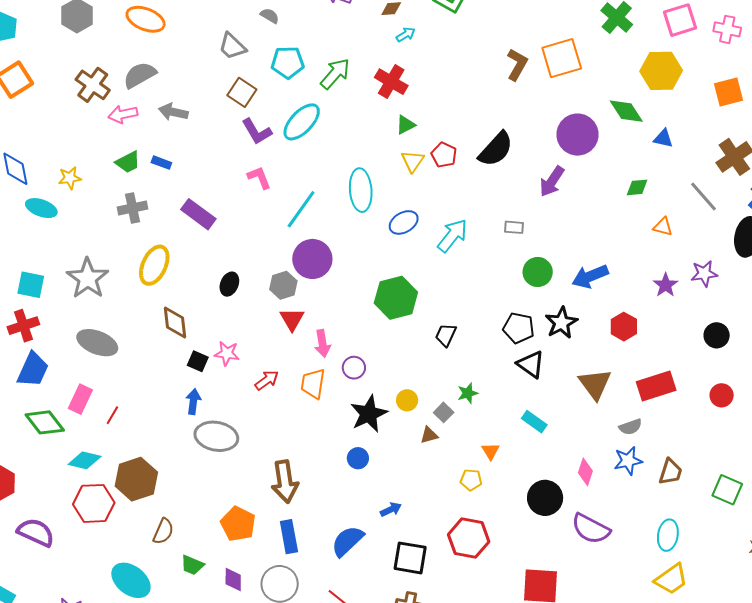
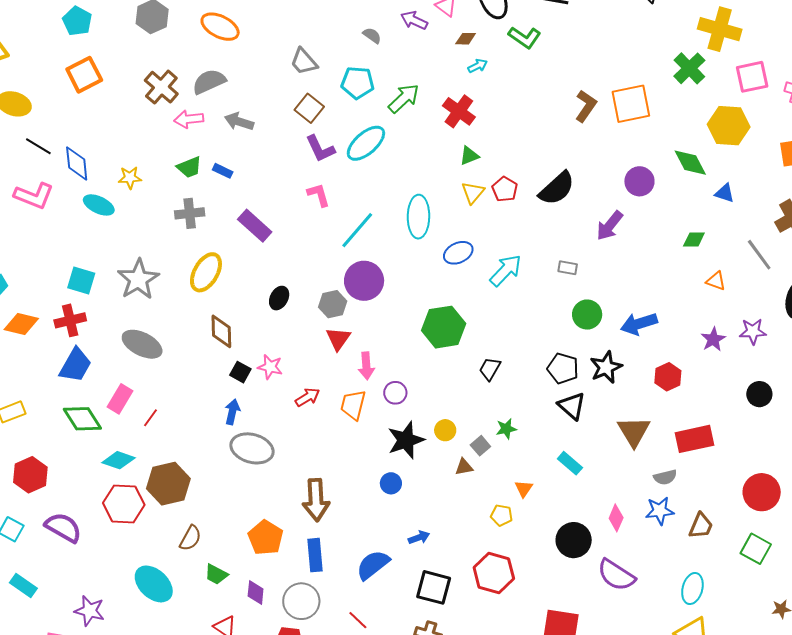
gray semicircle: (270, 16) -> (372, 36), moved
purple circle: (578, 135) -> (639, 181), size x0.7
red circle: (722, 395) -> (762, 492), moved, size x1.6

